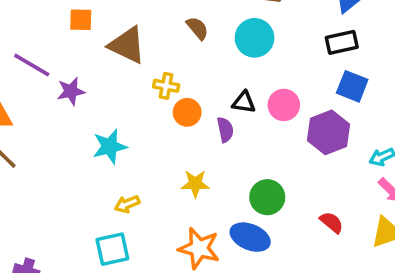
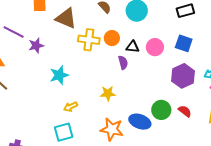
yellow cross: (166, 86) -> (89, 40), size x1.5
blue square: (352, 86) -> (184, 43), moved
orange circle: (187, 112) -> (112, 38), moved
purple hexagon: (329, 132) -> (183, 76), moved
green circle: (267, 197) -> (161, 110), moved

